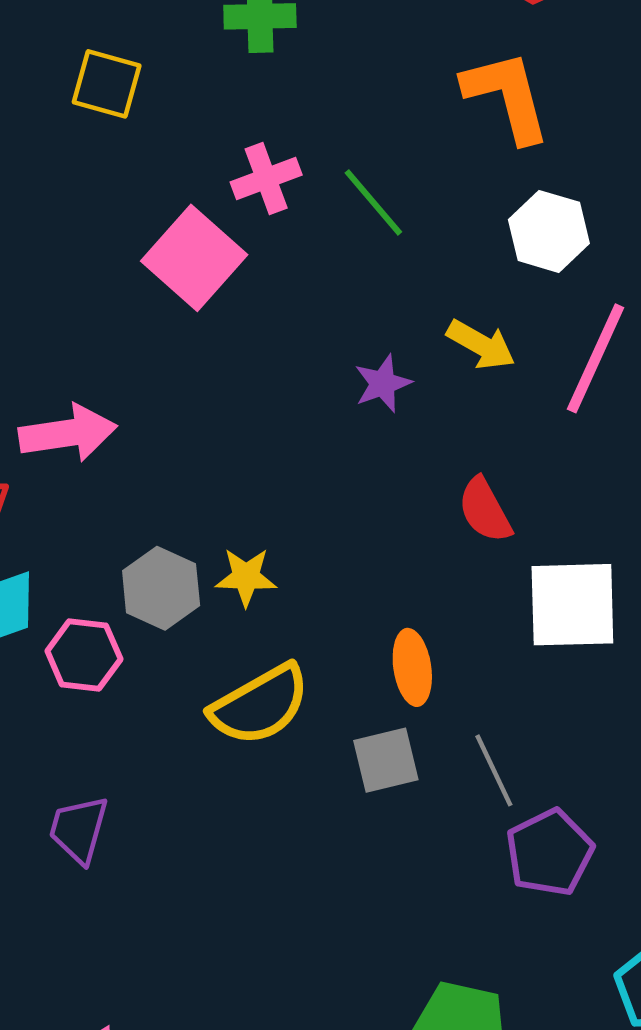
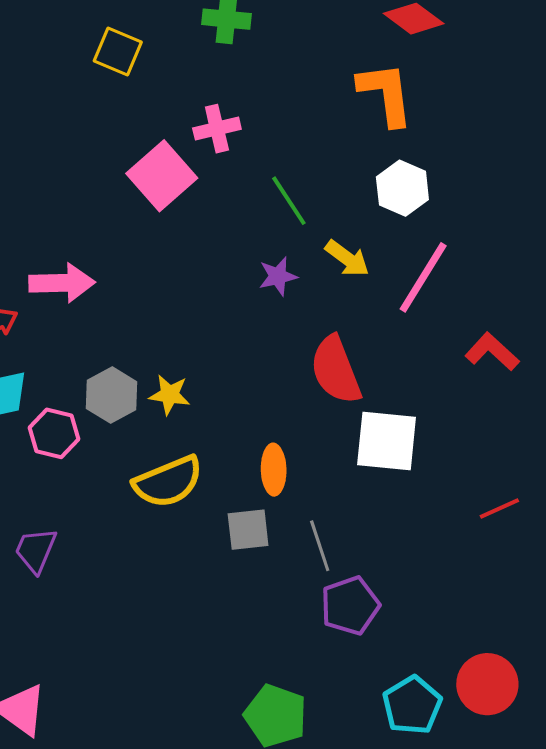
green line: (373, 202) -> (289, 201), moved
red semicircle: (485, 510) -> (336, 370), size x1.5

